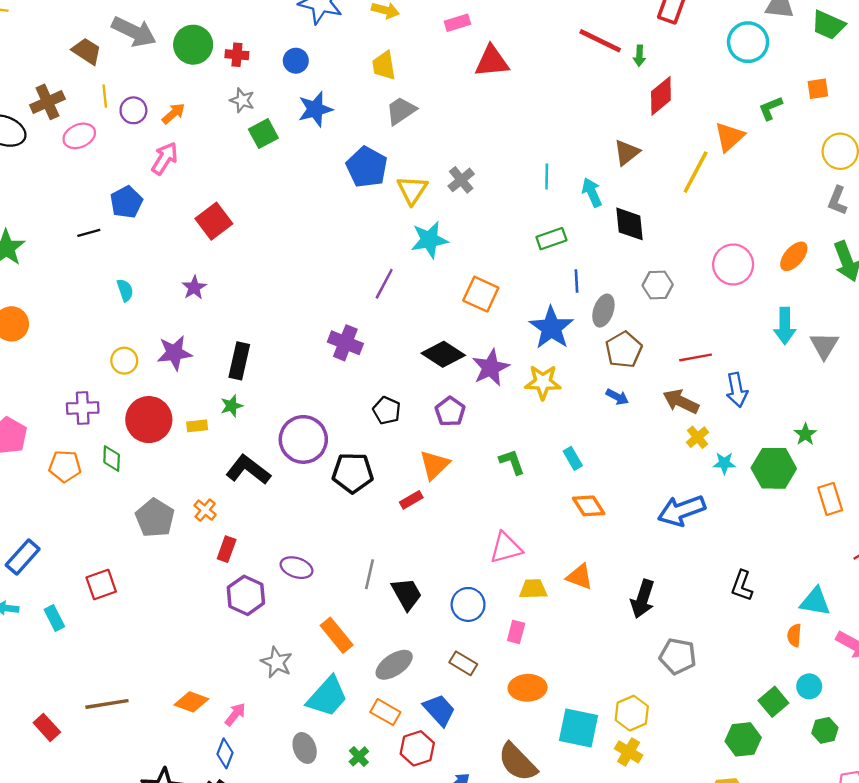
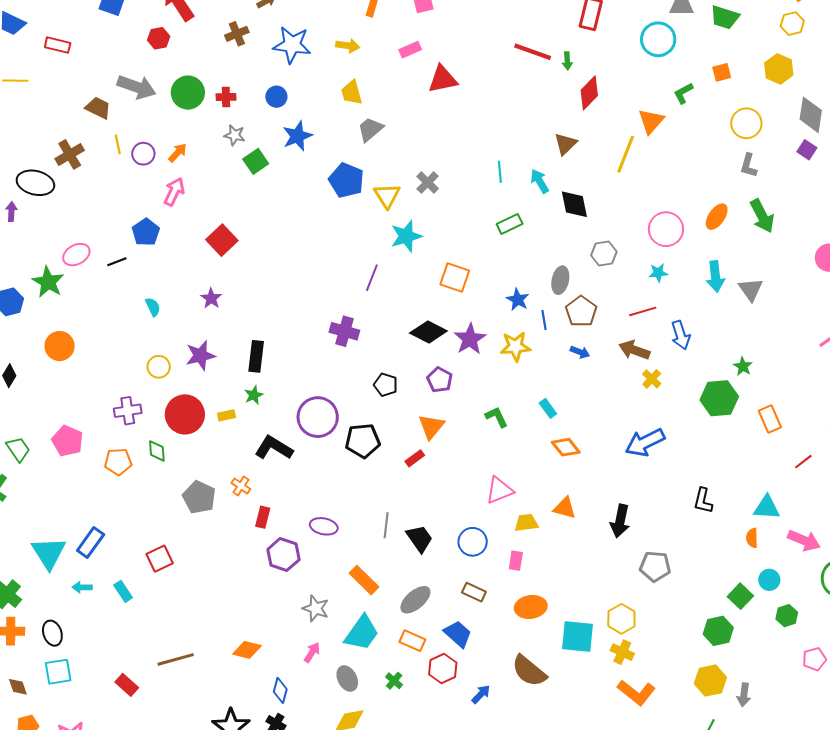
pink ellipse: (79, 136) -> (76, 255), moved
blue line: (577, 281) -> (544, 320), moved
blue star: (551, 328) -> (518, 300), size x0.6
cyan star: (724, 463) -> (658, 273), moved
pink arrow: (235, 714) -> (312, 652), moved

